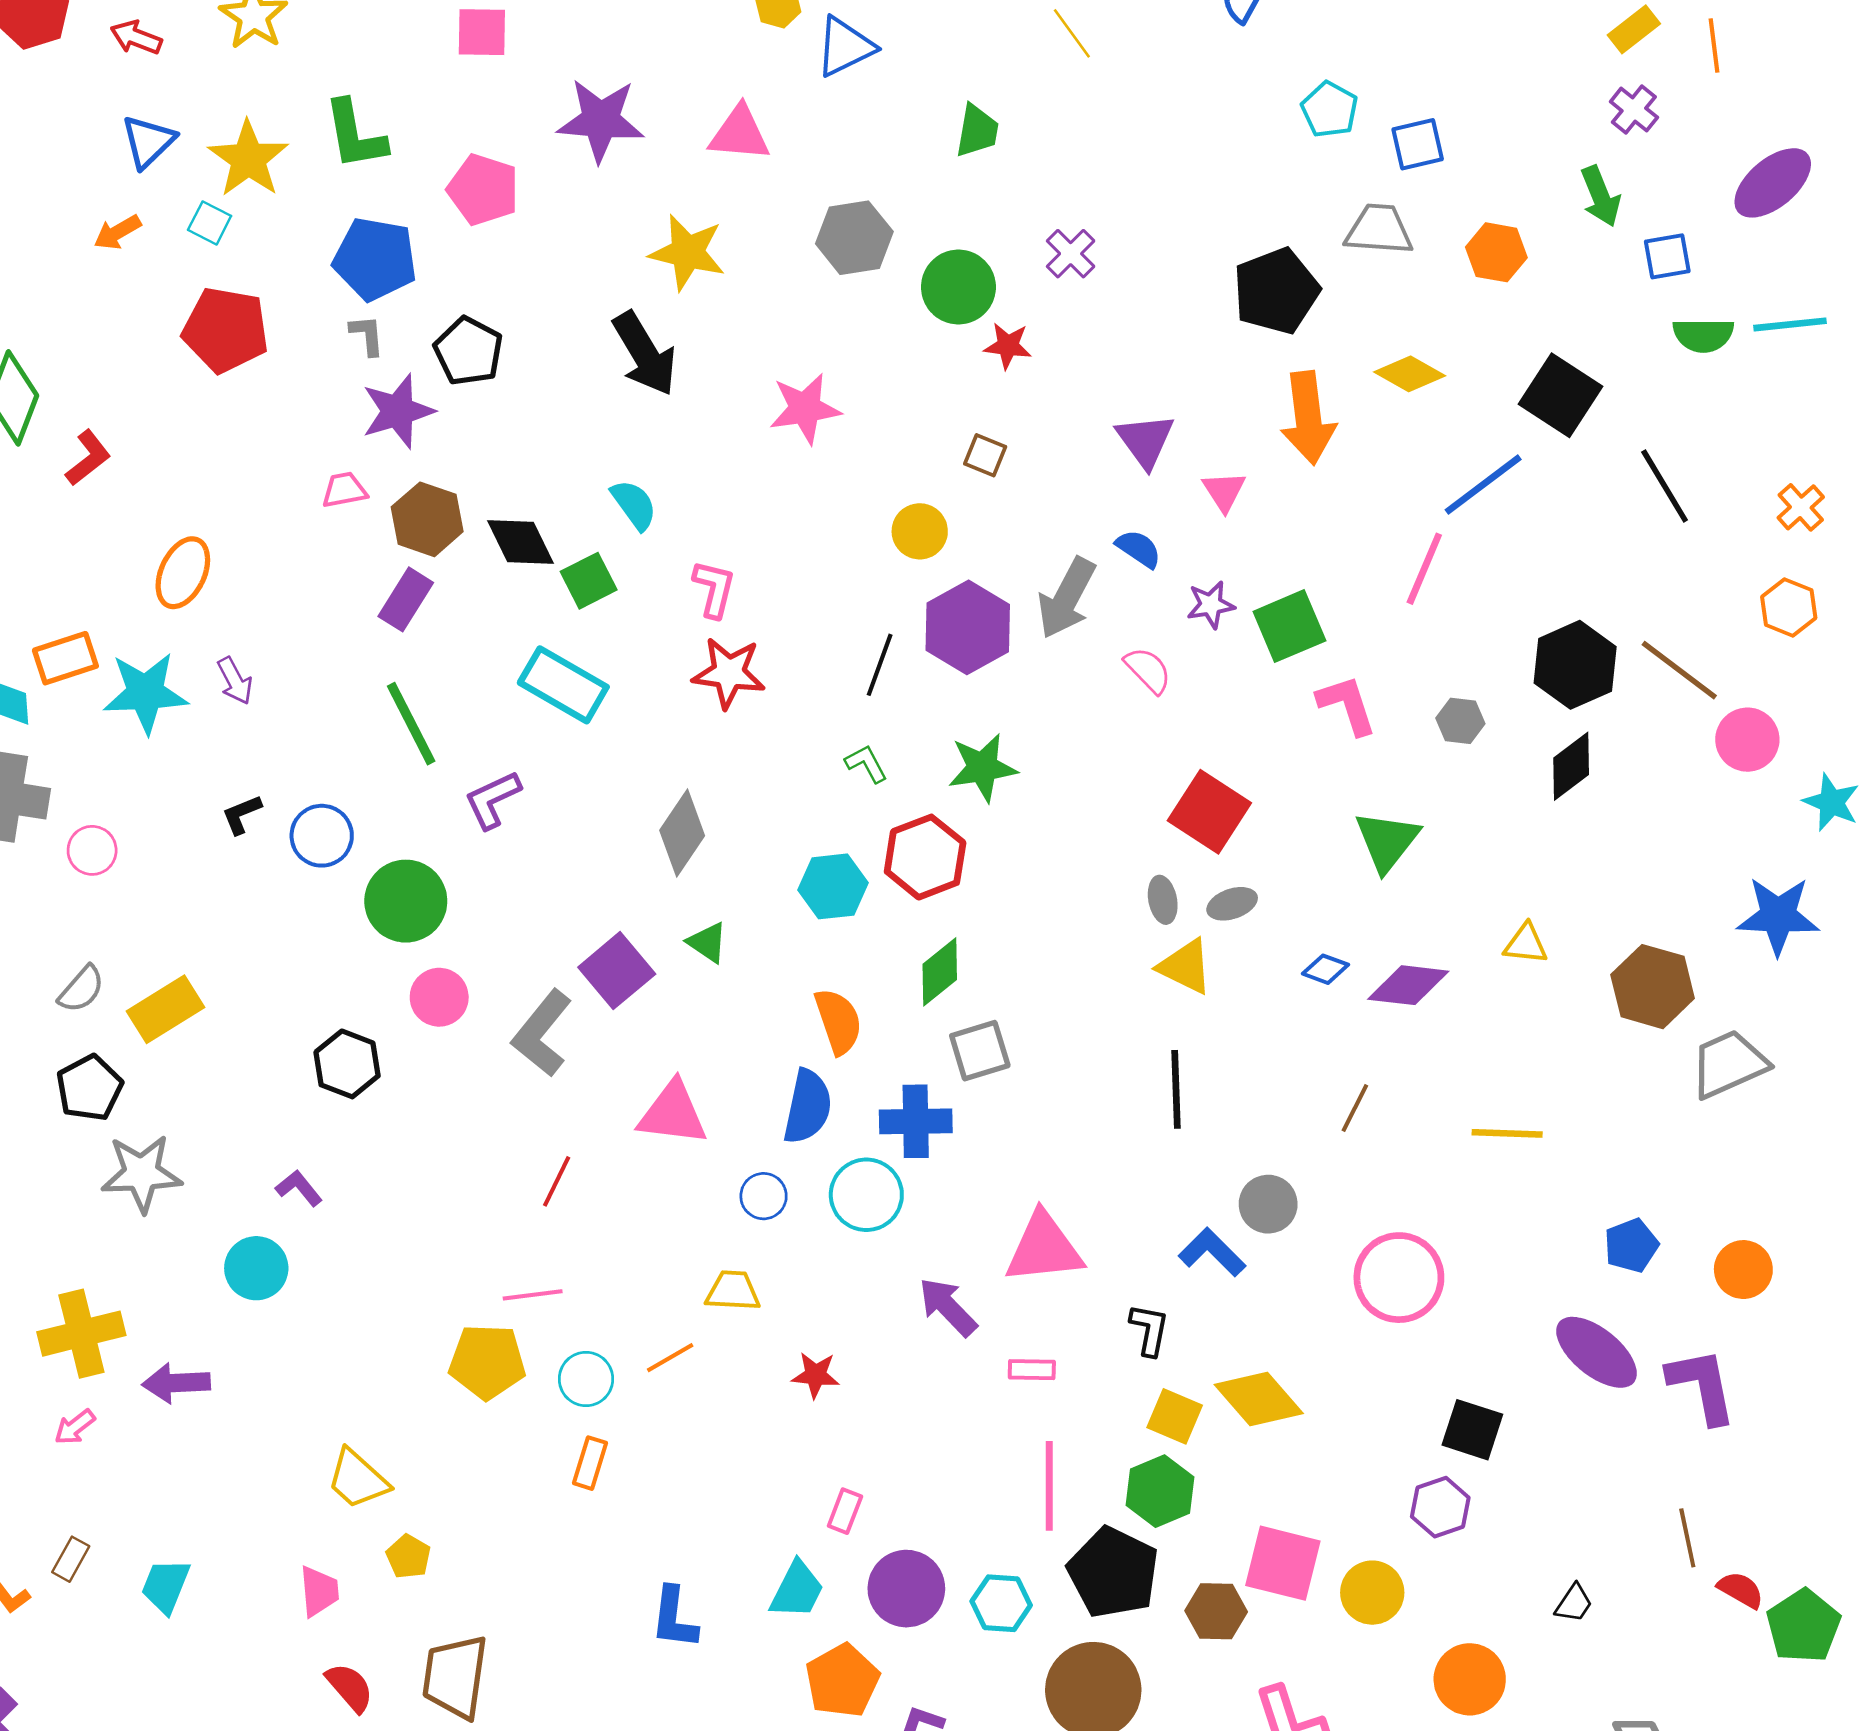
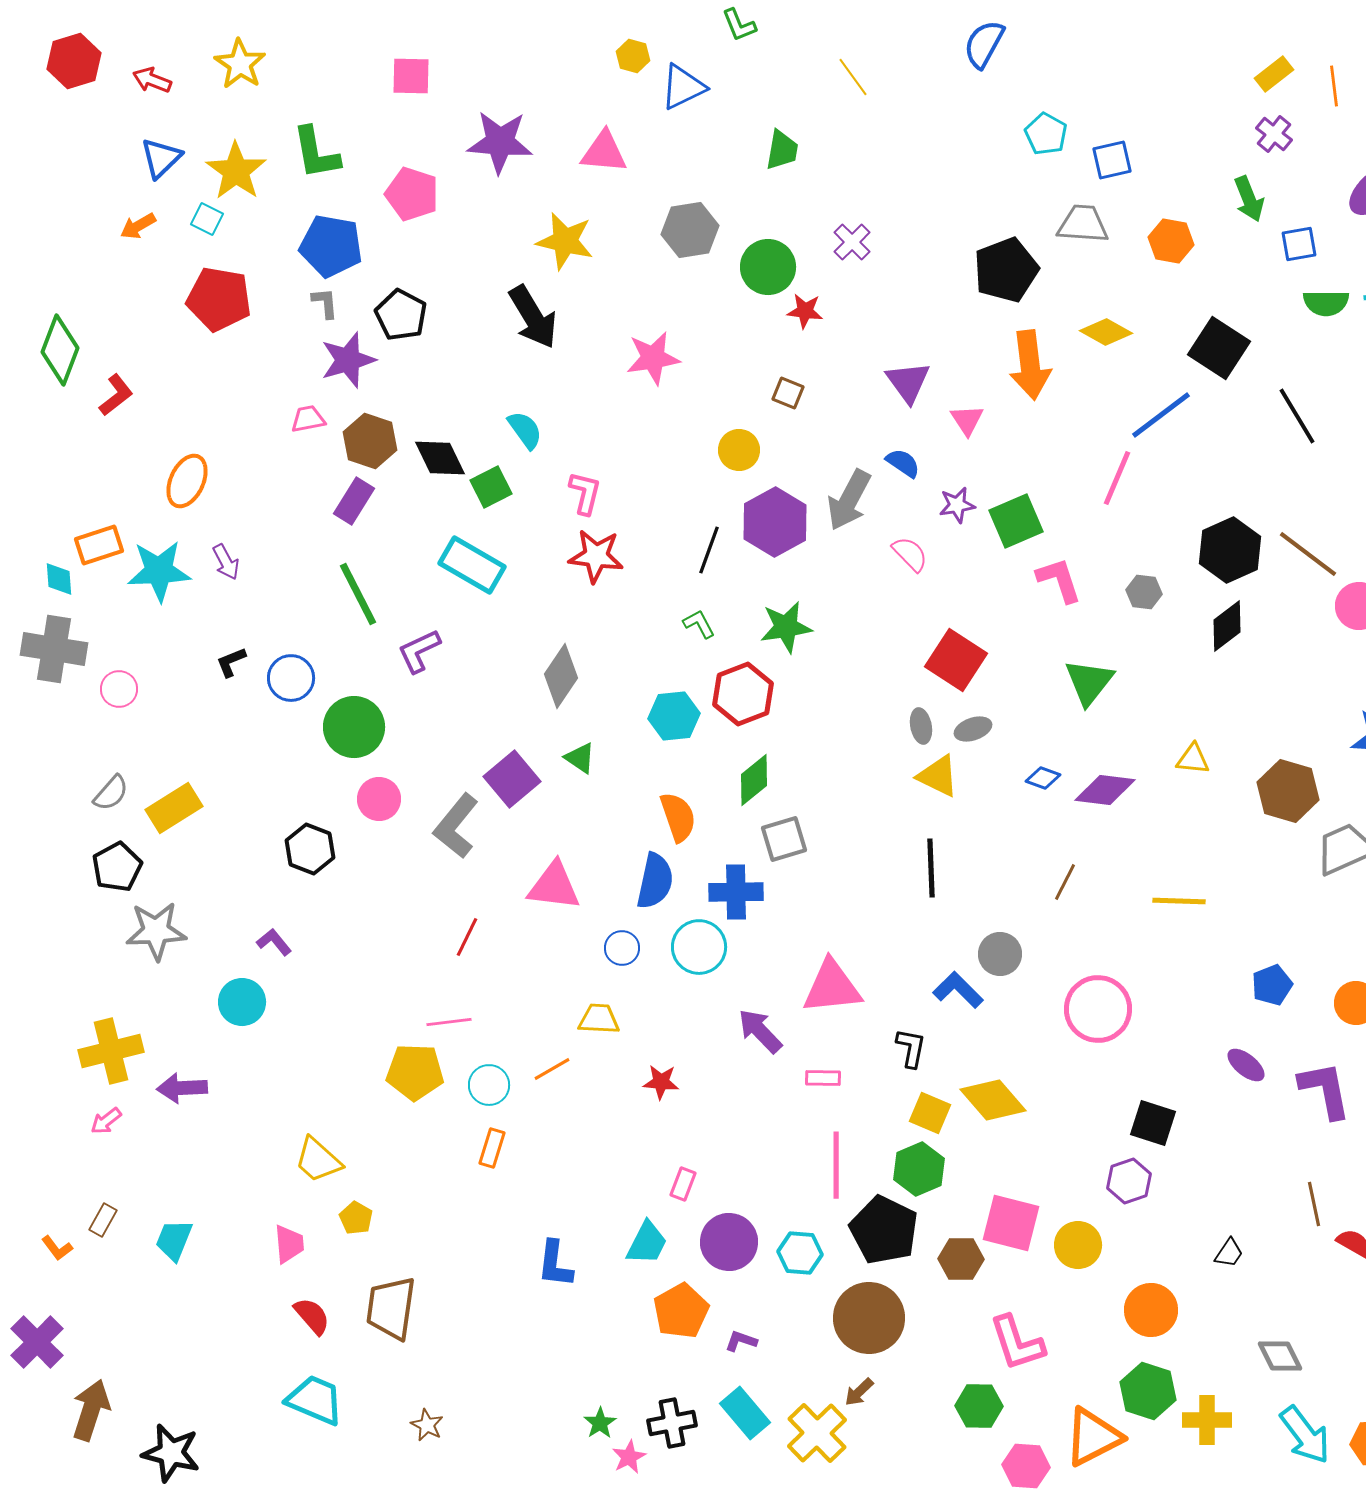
purple ellipse: (1597, 1352) -> (1246, 1065), size x0.6

